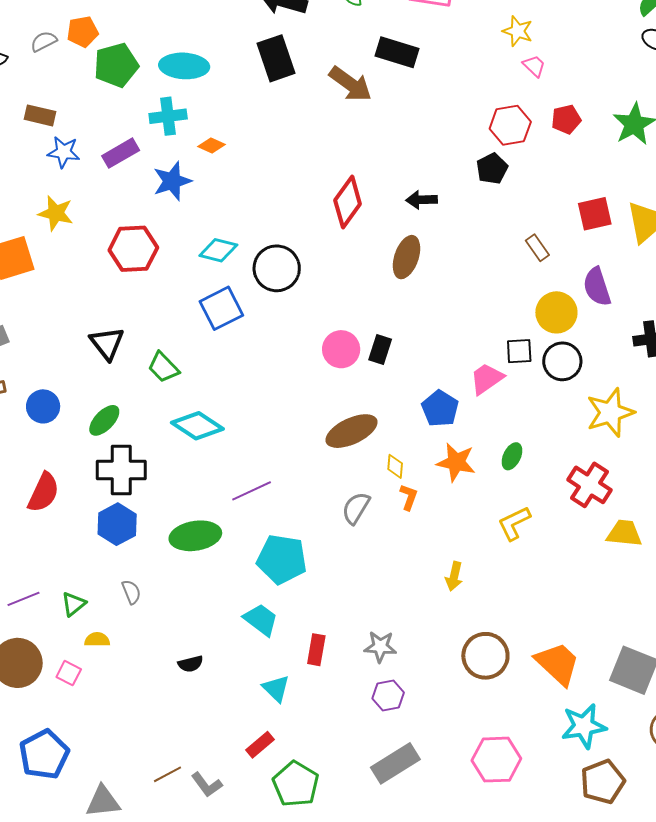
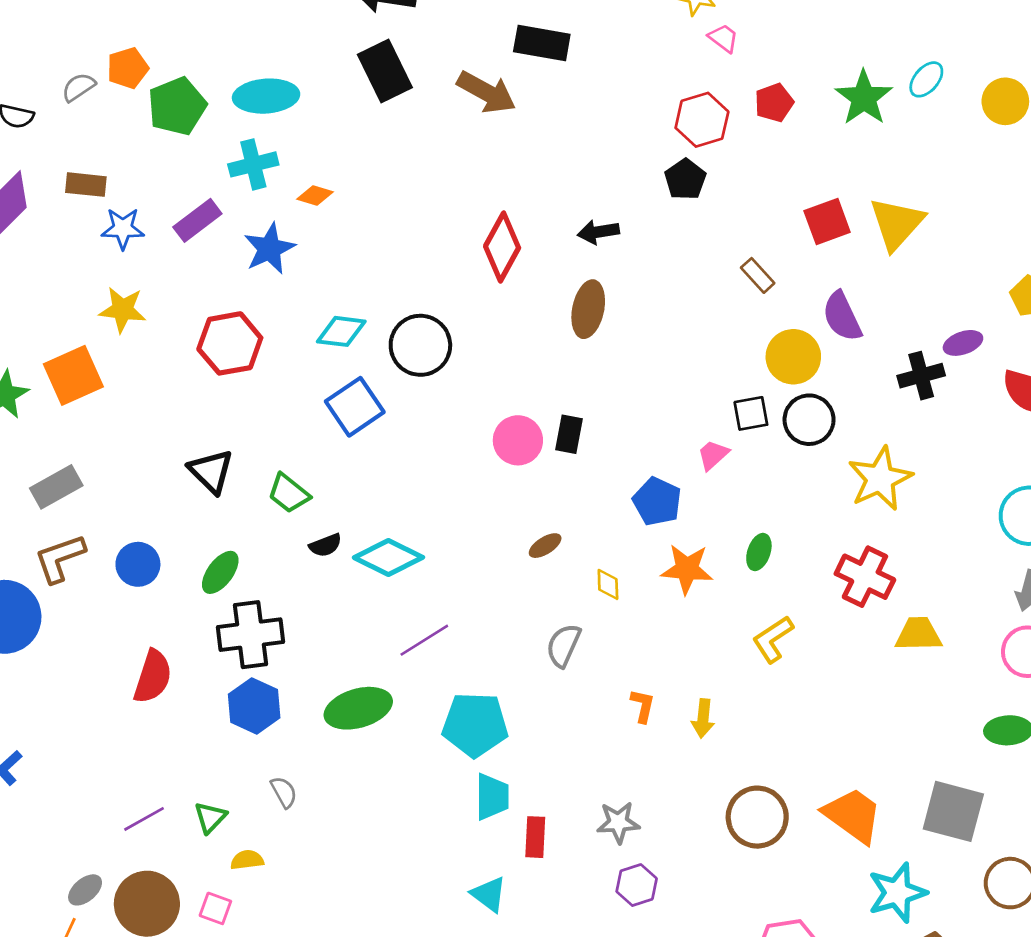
pink trapezoid: (487, 379) -> (713, 455), size x0.7
cyan diamond: (197, 426) -> (388, 557), moved
brown ellipse: (352, 431) -> (545, 546), size x0.5
orange L-shape: (409, 497) -> (643, 706), moved
cyan trapezoid: (261, 620) -> (492, 797), moved, turned 60
black semicircle: (191, 664) -> (325, 545), moved

